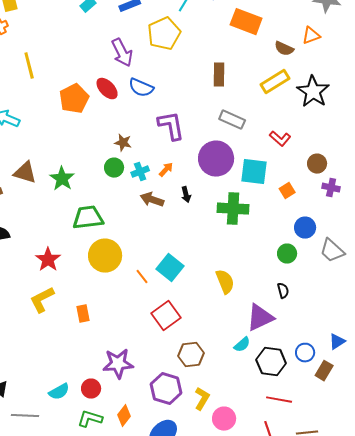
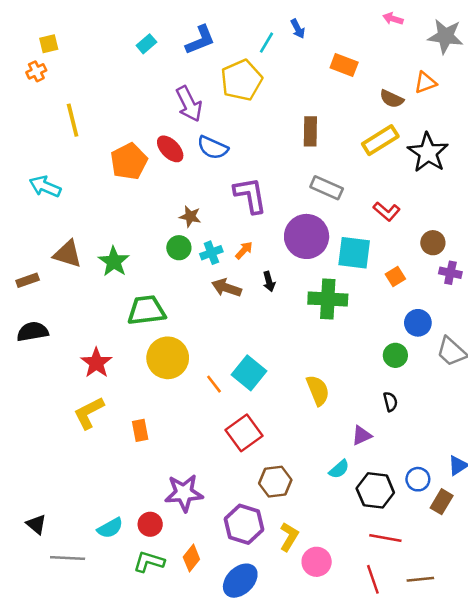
orange rectangle: (246, 22) -> (344, 65), size x0.7
purple triangle: (260, 318) -> (362, 435), size x0.6

